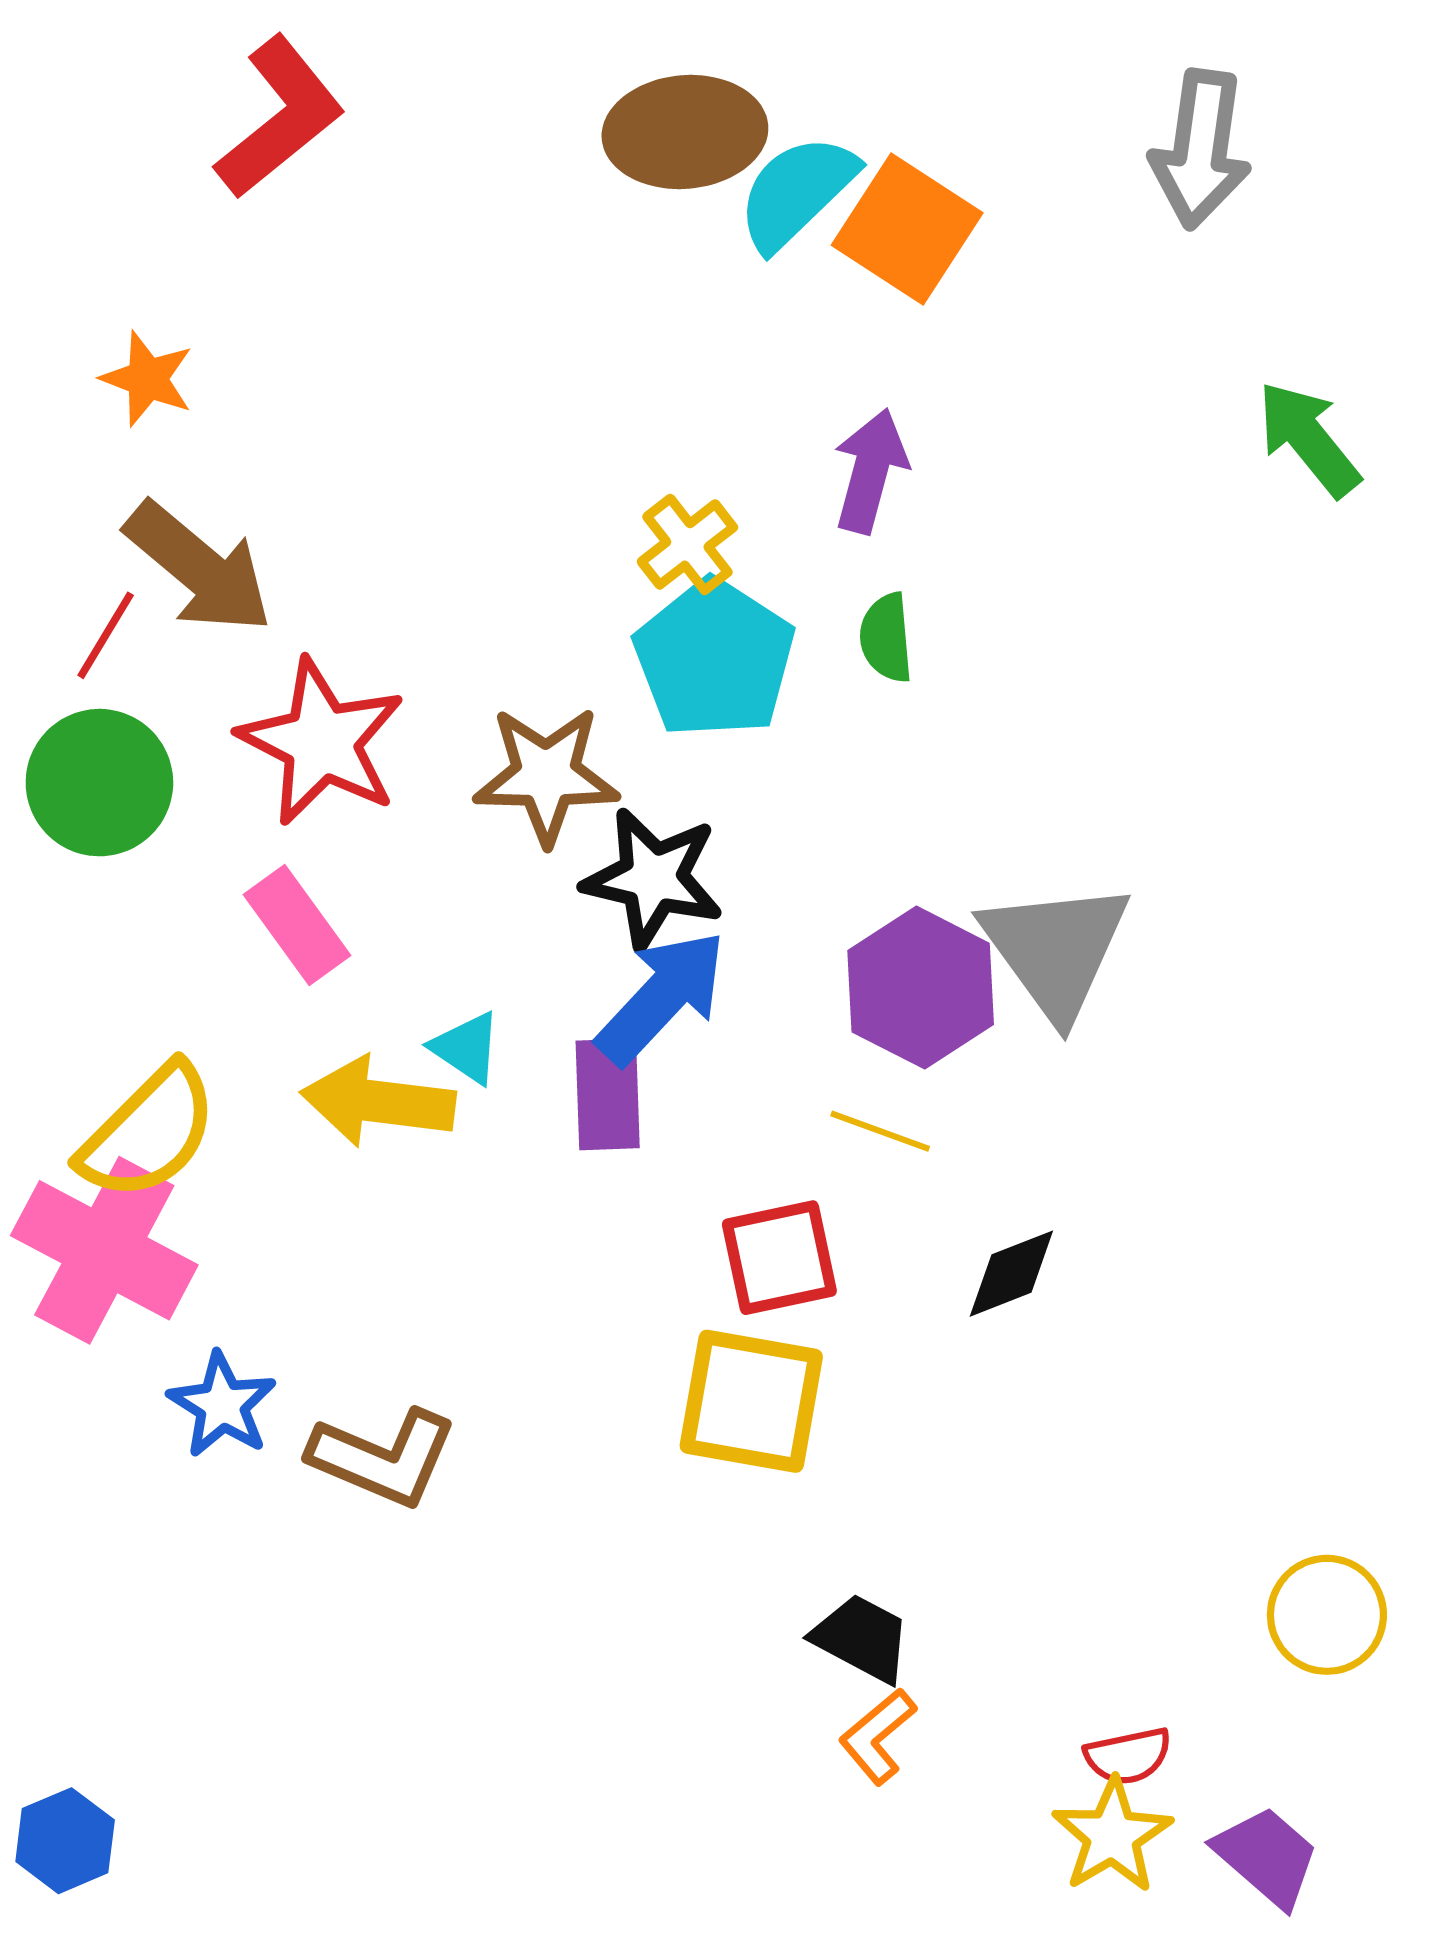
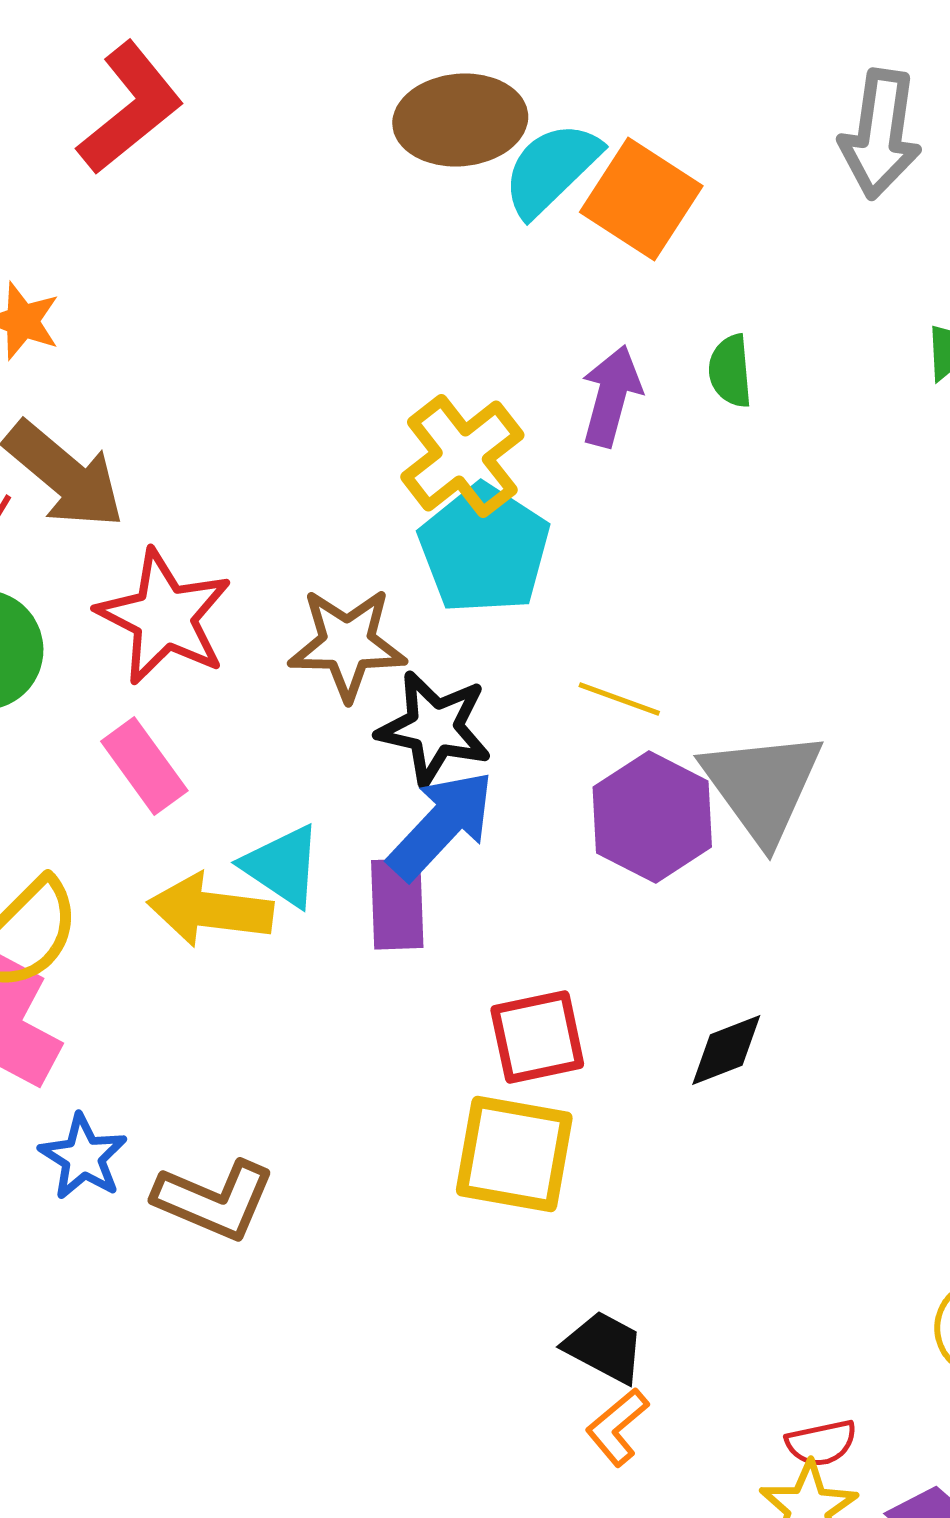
yellow cross: (687, 544) -> (462, 456), size x1.5
green semicircle: (886, 638) -> (730, 371), moved
cyan triangle: (466, 1048) -> (282, 866), size x1.4
yellow line: (880, 1131) -> (619, 699), moved

